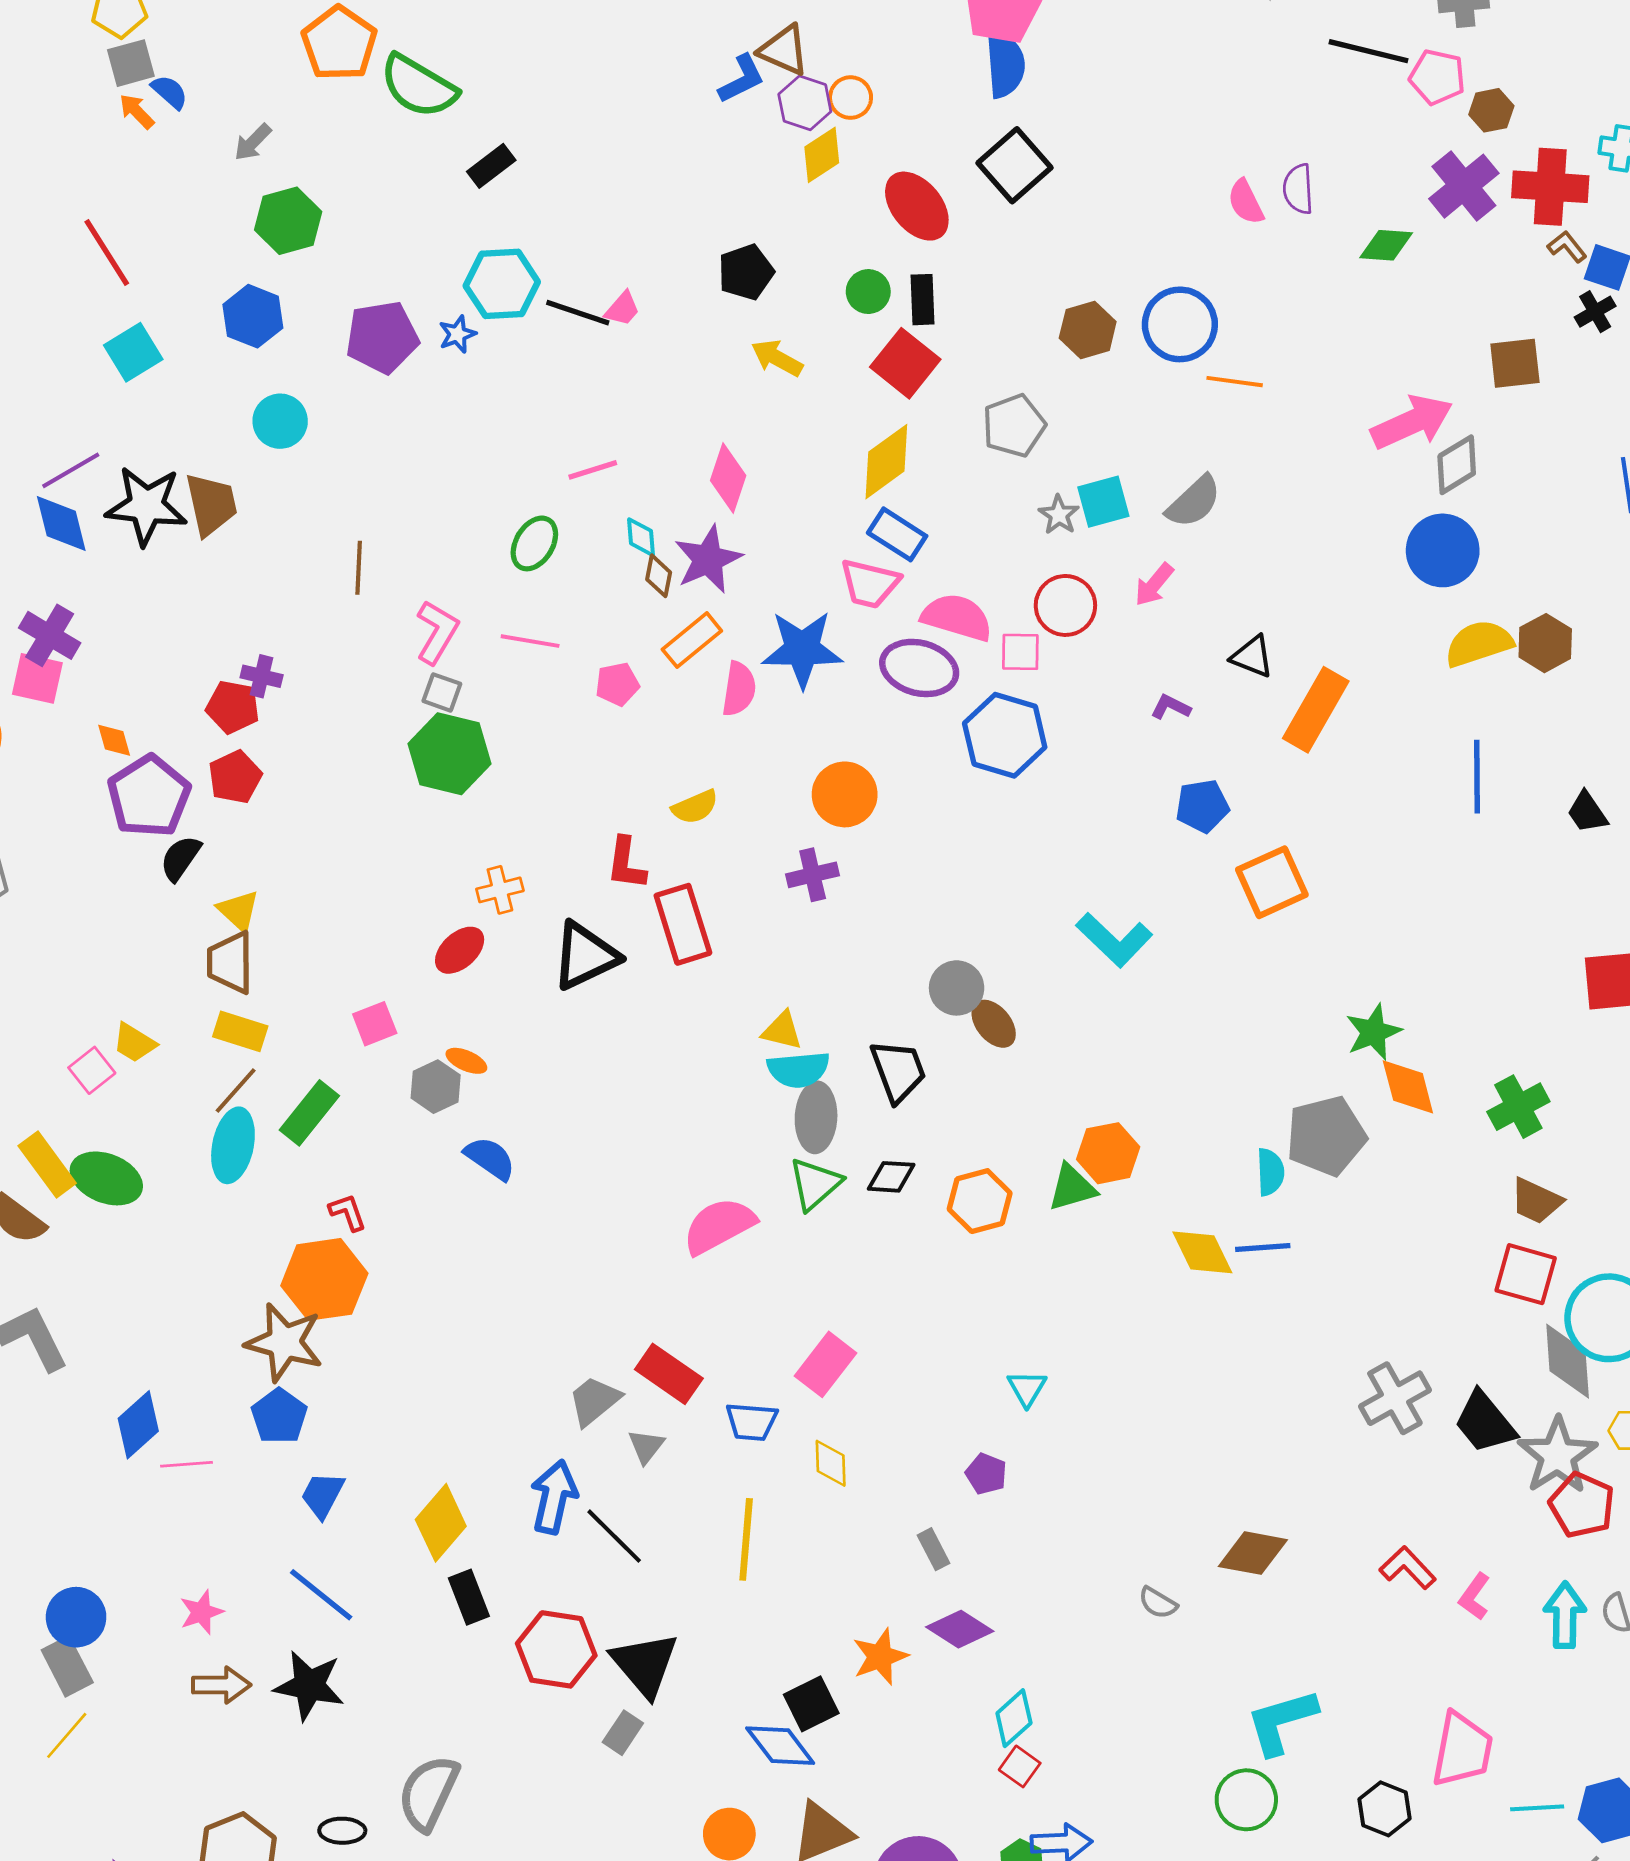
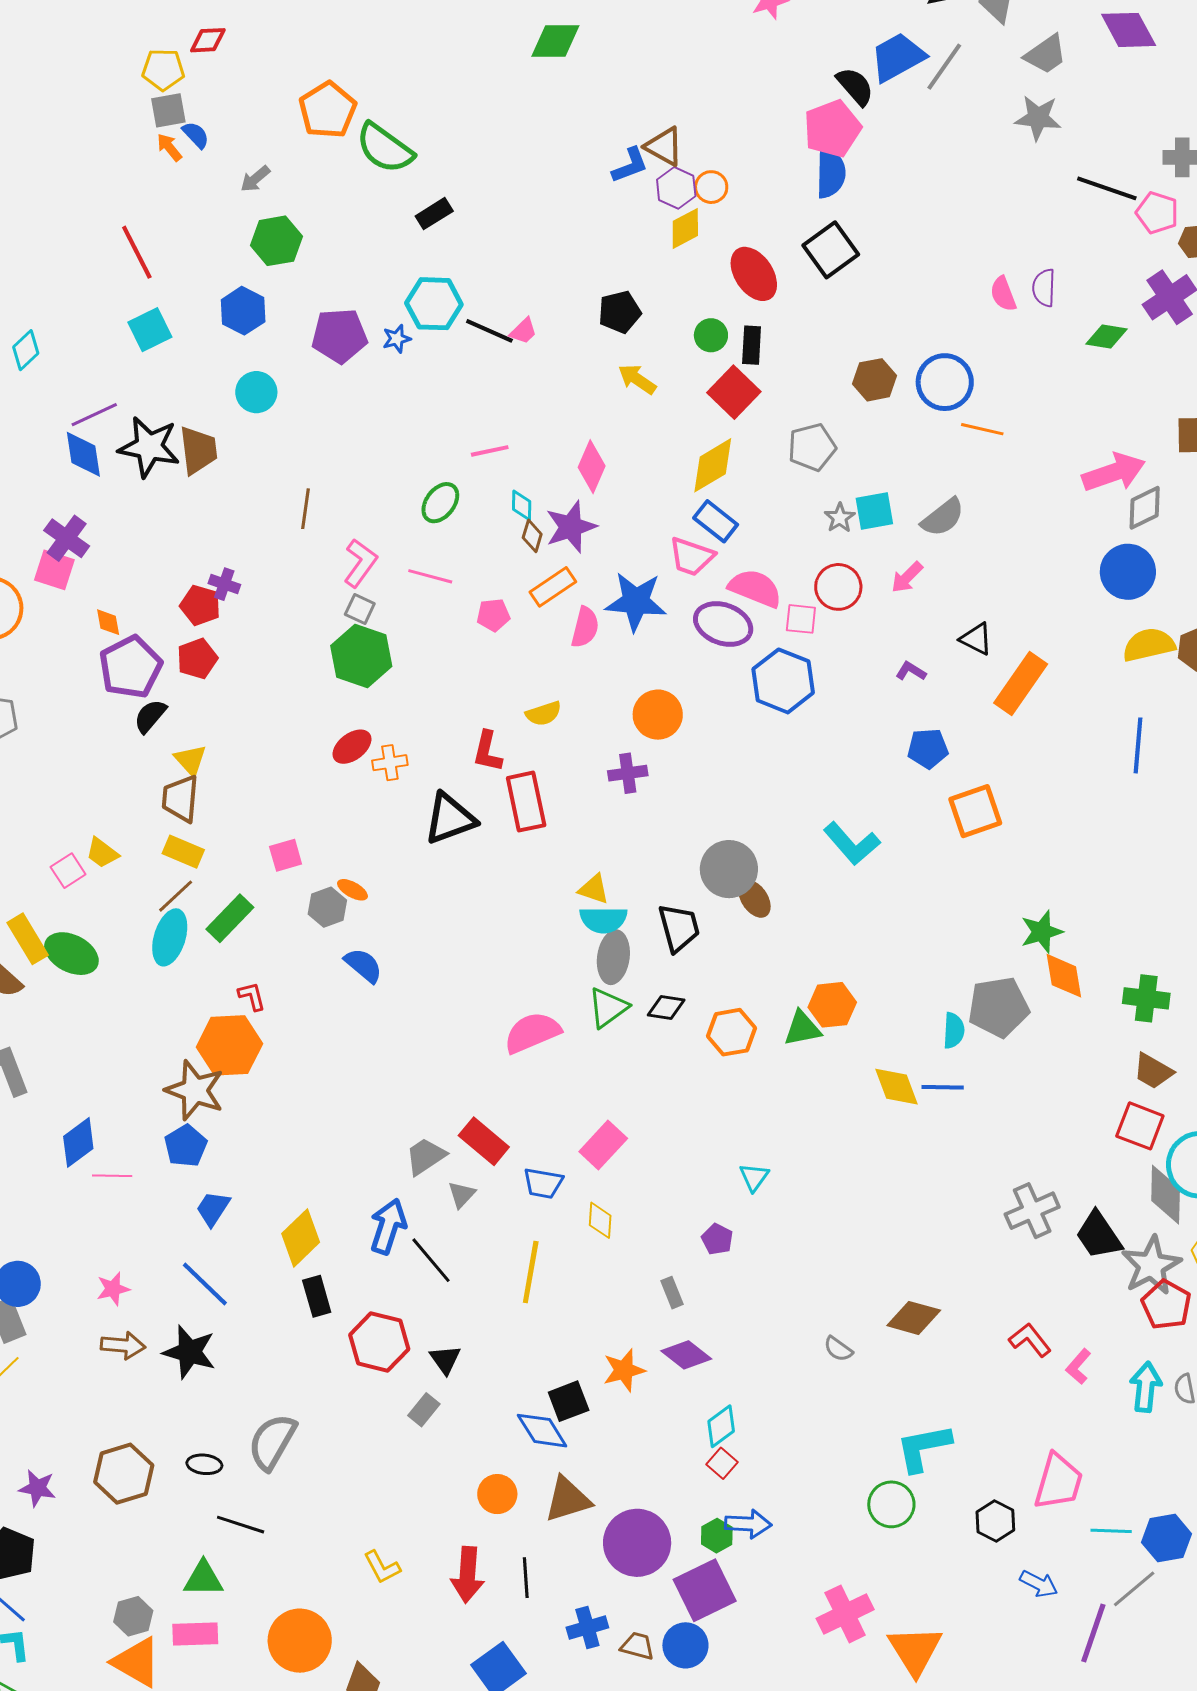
red ellipse: (460, 950) -> (352, 747), moved
gray circle: (957, 988) -> (729, 869), size x1.4
green cross: (1518, 1107) -> (1146, 998), turned 30
black triangle: (645, 1664) -> (445, 1360), size x0.6

